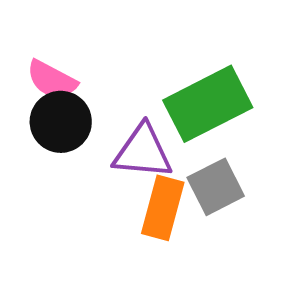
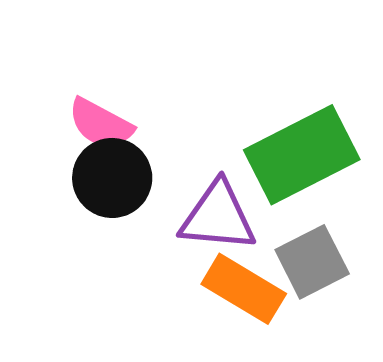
orange rectangle: (163, 208) -> (244, 289), turned -74

